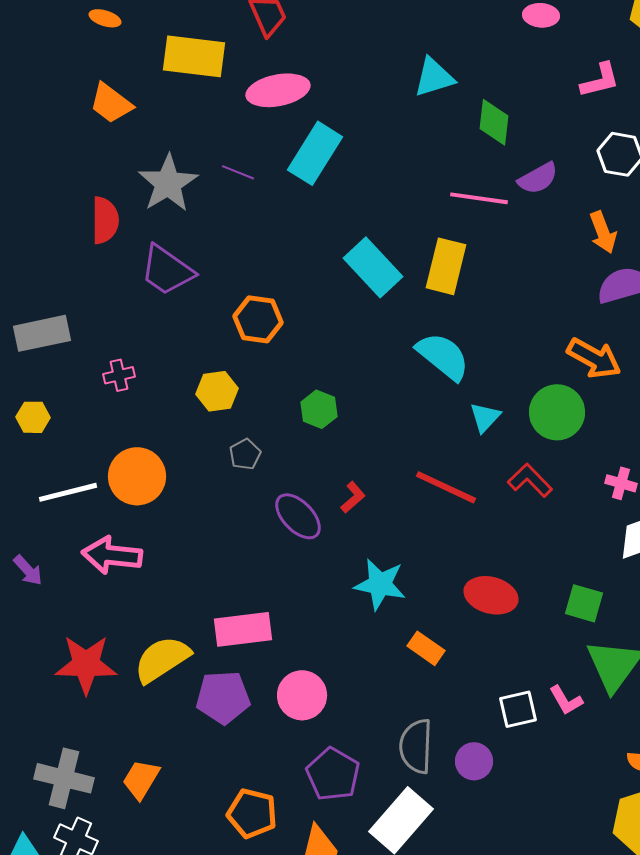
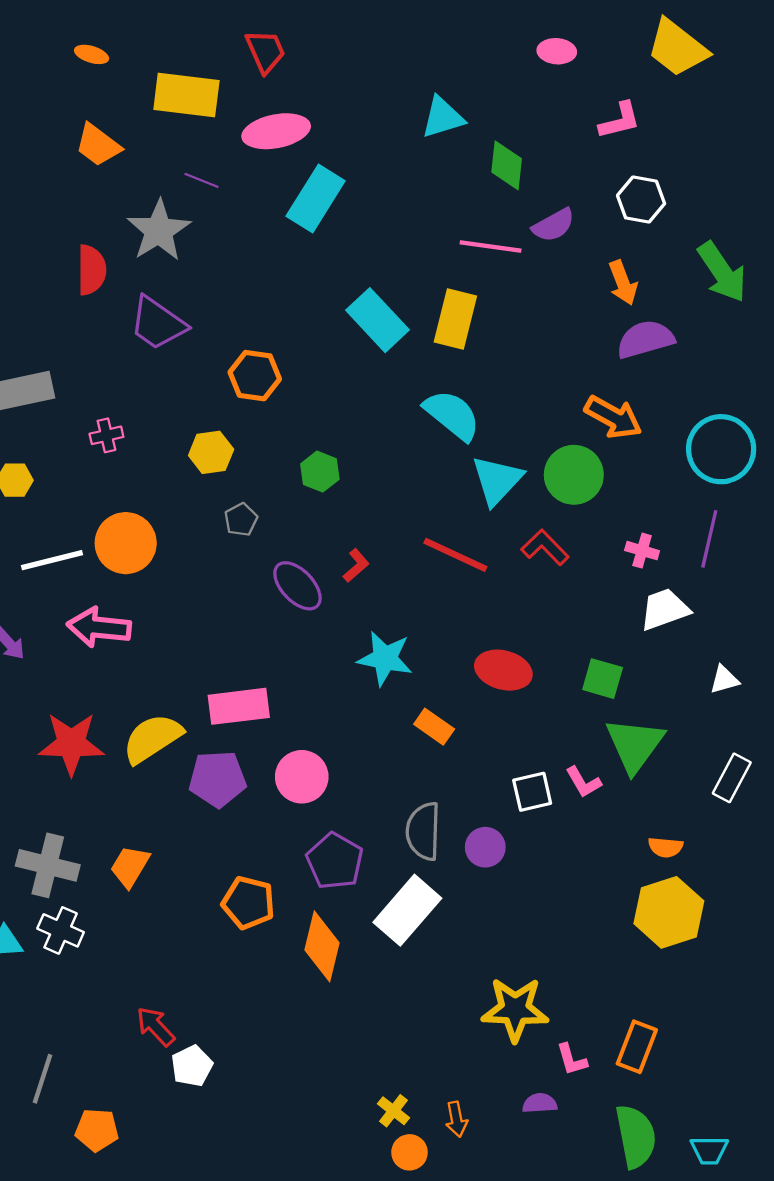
purple line: (238, 172) -> (201, 180), moved
cyan triangle: (485, 417) -> (497, 480), size x1.6

